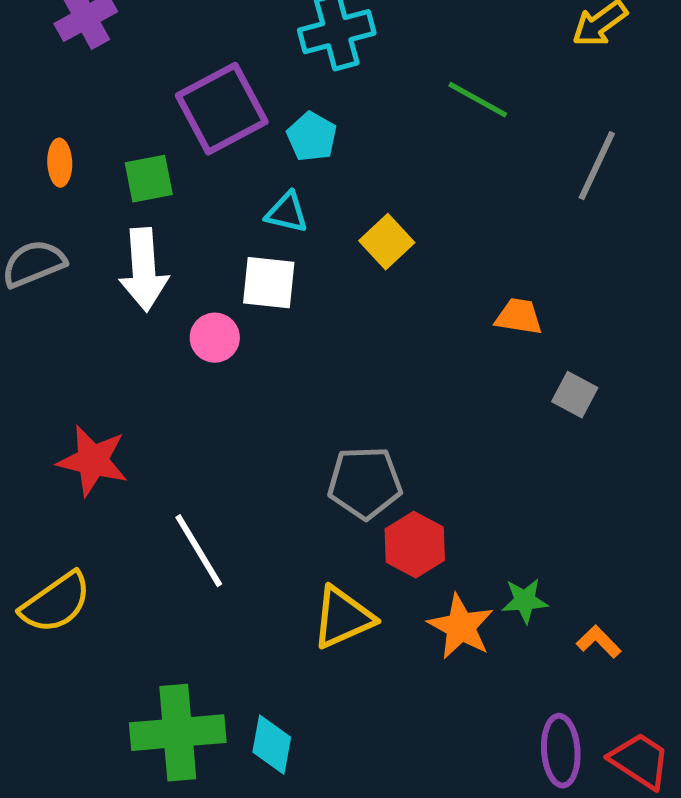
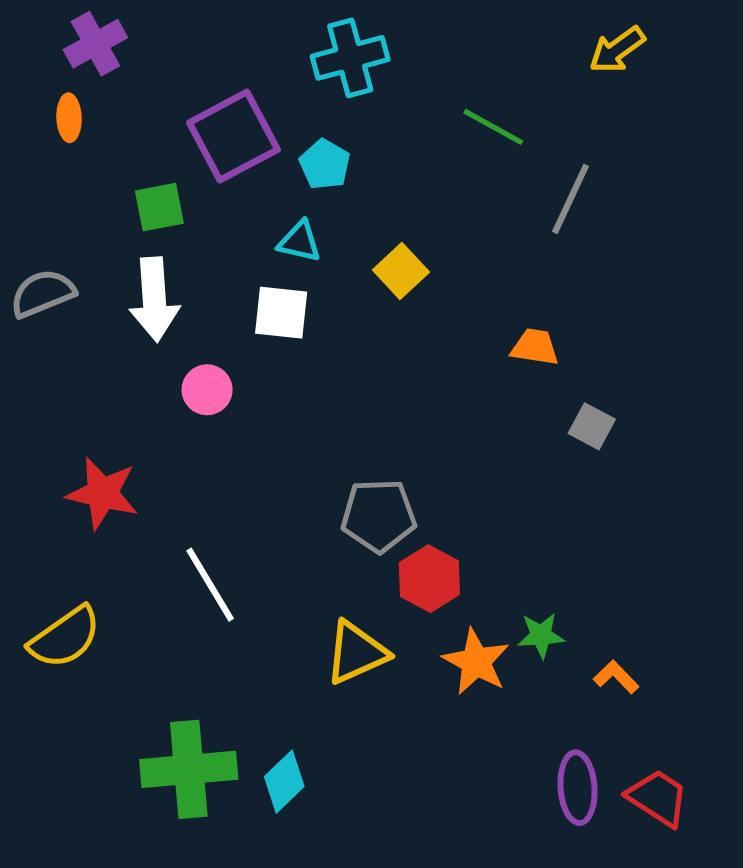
orange ellipse: (60, 163) -> (69, 118), moved
gray line: (597, 166) -> (570, 199), moved
pink circle: (215, 338) -> (207, 390), moved
cyan diamond: (272, 745) -> (284, 782), turned 36

